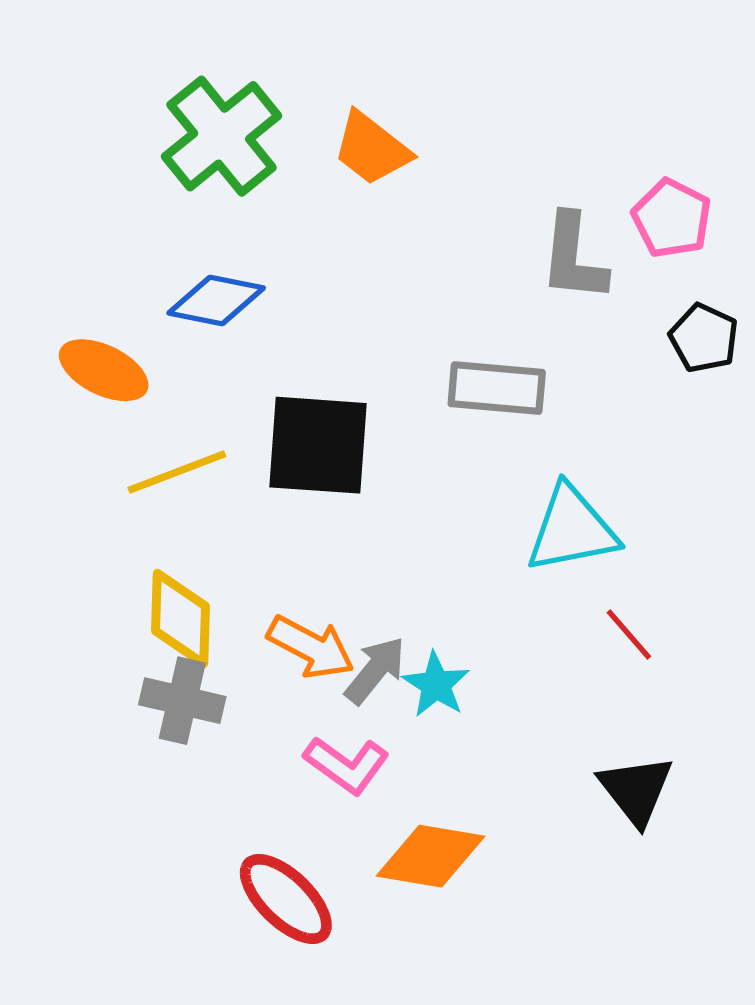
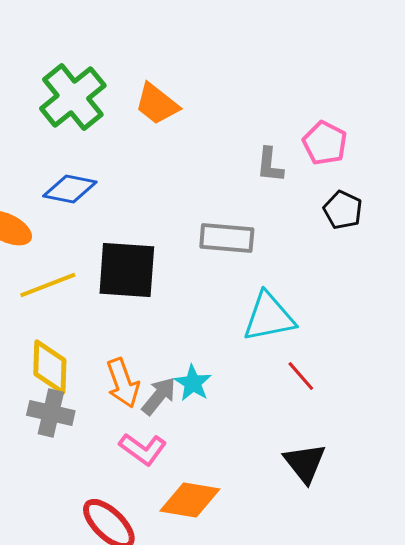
gray L-shape: (573, 258) -> (270, 165), size x0.7
orange arrow: (311, 647) -> (123, 383), turned 42
cyan star: (436, 685) -> (193, 383), moved

